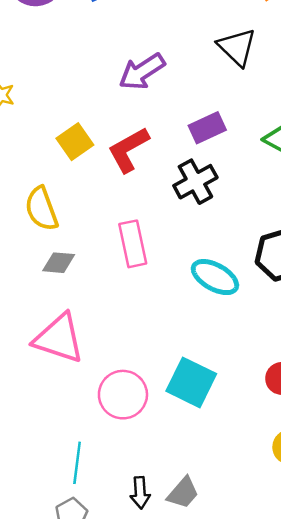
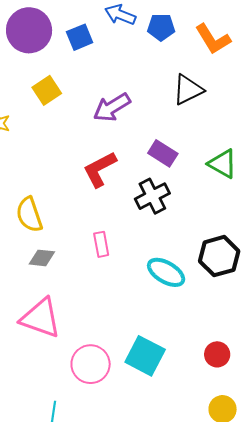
black triangle: (237, 47) -> (188, 90), turned 48
purple rectangle: (207, 128) -> (163, 153), turned 56
yellow square: (75, 142) -> (47, 90), moved
pink rectangle: (133, 244) -> (101, 244), size x0.7

